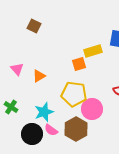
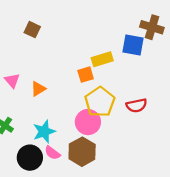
yellow pentagon: (74, 94) -> (100, 102), moved, turned 30
pink circle: (92, 109) -> (88, 122), moved

